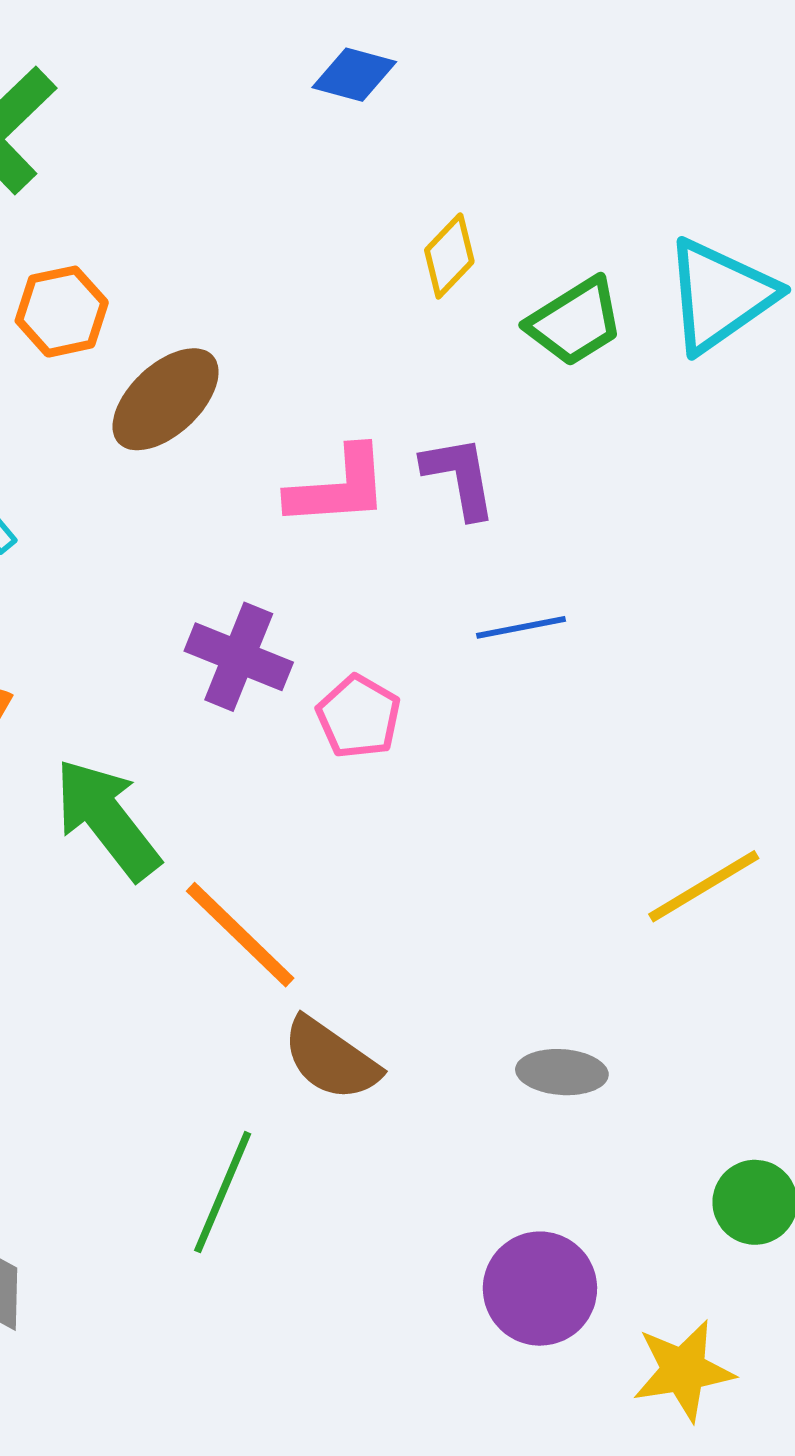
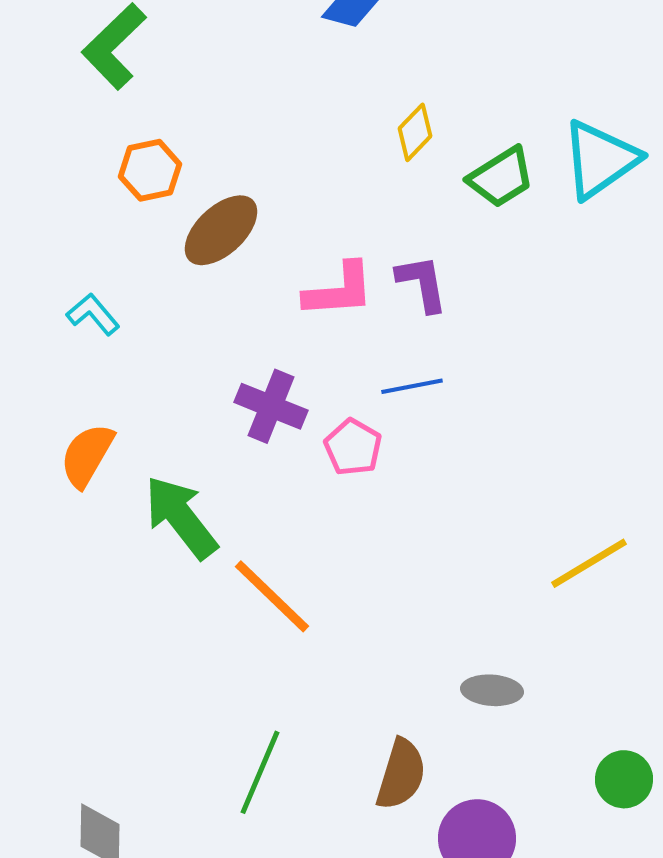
blue line: (521, 627) -> (412, 386), moved
brown semicircle: (331, 1059) -> (401, 774), moved, turned -108

